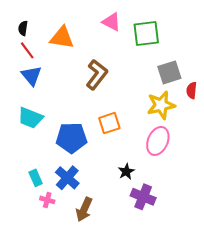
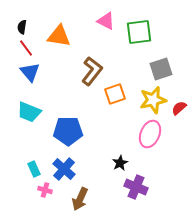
red semicircle: (192, 90) -> (179, 108), moved, turned 42
orange square: (109, 123) -> (115, 94), moved

